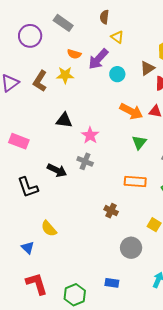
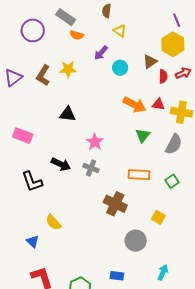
orange semicircle: (74, 54) -> (77, 35), moved
purple arrow: (98, 59) -> (101, 53), size x0.7
pink star: (90, 135) -> (95, 142), moved
gray cross: (85, 161) -> (91, 168), moved
brown cross: (111, 211) -> (115, 204), size x1.6

